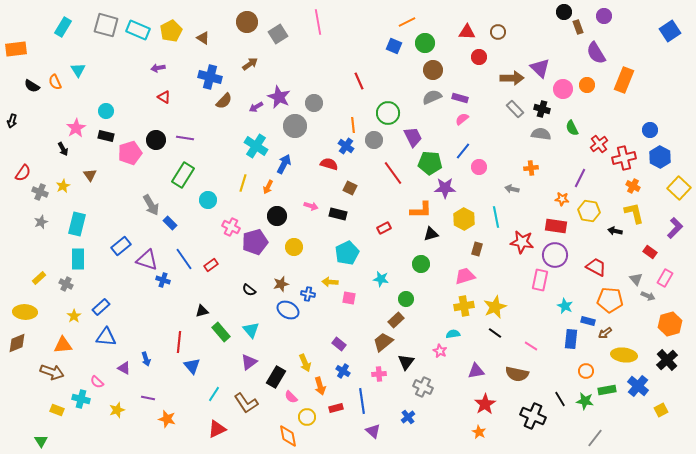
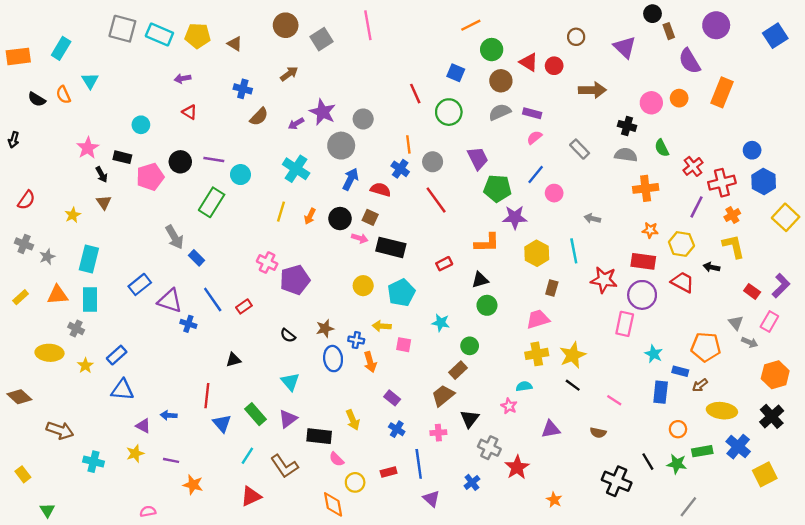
purple circle: (604, 16) -> (716, 25), moved, size x1.5
cyan rectangle: (63, 27) -> (61, 48), moved
yellow pentagon: (171, 31) -> (198, 36), turned 30
red triangle: (467, 32) -> (529, 62), moved, turned 30
blue square: (394, 46) -> (456, 73), moved
purple triangle: (540, 68) -> (625, 47), moved
blue cross: (210, 77) -> (243, 89), size x0.7
gray rectangle: (515, 109) -> (580, 149), moved
cyan circle: (106, 111) -> (141, 125), moved
green circle: (388, 113) -> (449, 112), moved
black arrow: (63, 149) -> (102, 175), moved
blue arrow: (284, 164) -> (350, 179), moved
orange cross: (531, 168) -> (646, 188), moved, size x1.5
red line: (393, 173) -> (436, 200), moved
purple line: (580, 178) -> (696, 207), moved
orange cross: (633, 186) -> (732, 215), turned 32
brown square: (350, 188) -> (370, 217), moved
gray cross: (40, 192) -> (24, 244), moved
cyan circle: (208, 200) -> (240, 175), moved
black rectangle: (338, 214) -> (391, 247), size x1.4
black circle: (277, 216) -> (340, 219), moved
purple L-shape: (675, 228) -> (781, 286), moved
black triangle: (431, 234) -> (480, 280), moved
yellow circle: (294, 247) -> (363, 286), moved
red trapezoid: (596, 267) -> (683, 282), moved
yellow rectangle: (39, 278) -> (21, 297), moved
blue ellipse: (288, 310) -> (333, 359), turned 55
yellow ellipse: (25, 312) -> (49, 353), moved
green rectangle: (221, 332) -> (256, 414), moved
brown diamond: (17, 343) -> (19, 397), turned 65
orange triangle: (63, 345) -> (58, 295), moved
blue arrow: (146, 359) -> (169, 415), turned 112
brown semicircle: (517, 374) -> (598, 433), size x0.6
black rectangle: (276, 377) -> (319, 436), turned 65
pink semicircle: (97, 382) -> (148, 511), moved, turned 128
orange arrow: (320, 386) -> (370, 362), moved
red star: (485, 404) -> (517, 467), moved
yellow rectangle: (57, 410) -> (23, 474), moved, turned 32
yellow star: (117, 410) -> (135, 453), moved
yellow square: (661, 410) -> (765, 474), size x1.5

